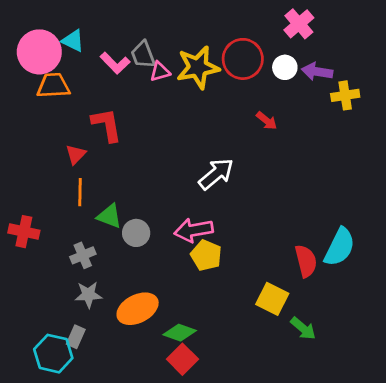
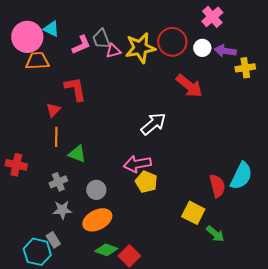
pink L-shape: (115, 63) -> (81, 45), turned -70
red arrow: (267, 121) -> (189, 86), size x1.8
gray circle: (136, 233) -> (96, 190), moved
green diamond: (180, 333) -> (106, 250), moved
gray rectangle: (76, 337) -> (53, 240), turned -56

